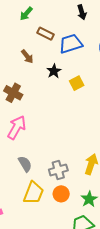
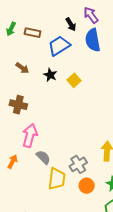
black arrow: (82, 12) -> (71, 24), moved
brown rectangle: (46, 34) -> (33, 33), moved
gray semicircle: (25, 164) -> (43, 157), moved
yellow trapezoid: (34, 193) -> (57, 179), moved

